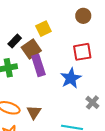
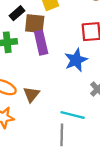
brown square: (31, 49) -> (35, 24), turned 36

